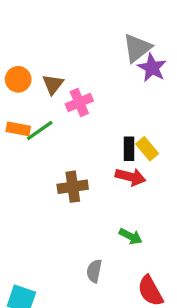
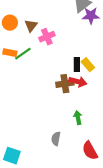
purple star: (152, 68) -> (91, 16), turned -30
brown cross: (73, 187) -> (65, 84), moved
green arrow: (131, 236) -> (78, 118), turned -128

